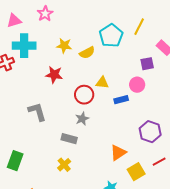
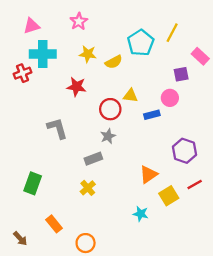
pink star: (45, 14) -> (79, 21), moved
gray rectangle: (69, 139) -> (93, 159), turned -35

